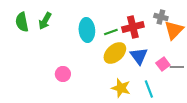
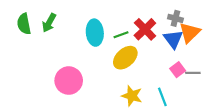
red cross: (133, 27) -> (145, 29), turned -30
blue triangle: (139, 56) -> (173, 39), moved
pink circle: (63, 74) -> (69, 81), size x1.6

